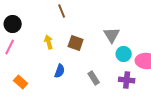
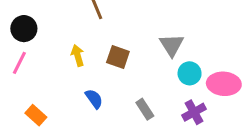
blue semicircle: (60, 71) -> (94, 99), turned -56
purple cross: (127, 80) -> (194, 112), turned -35

